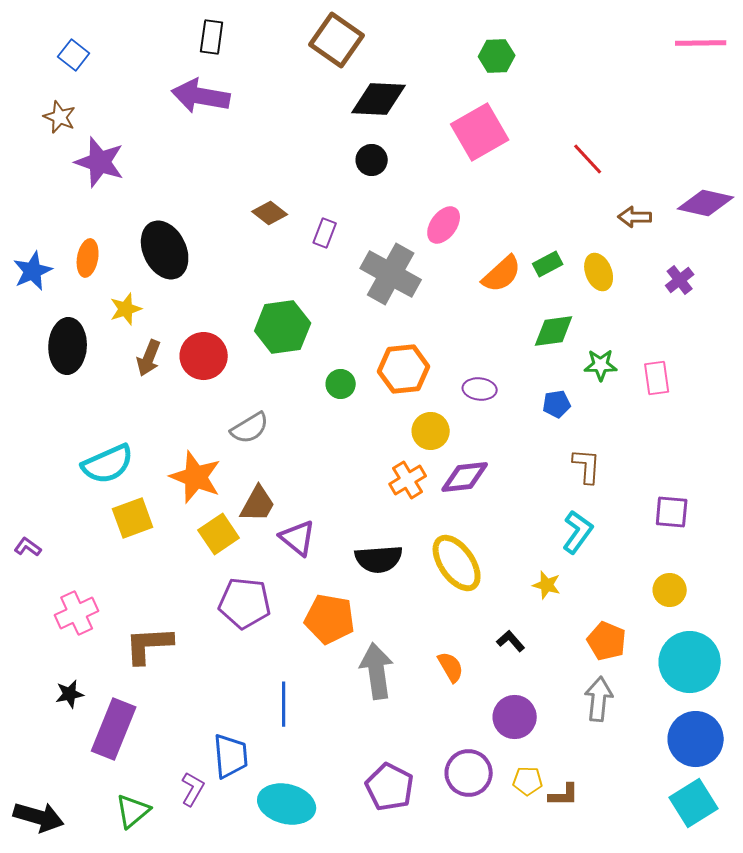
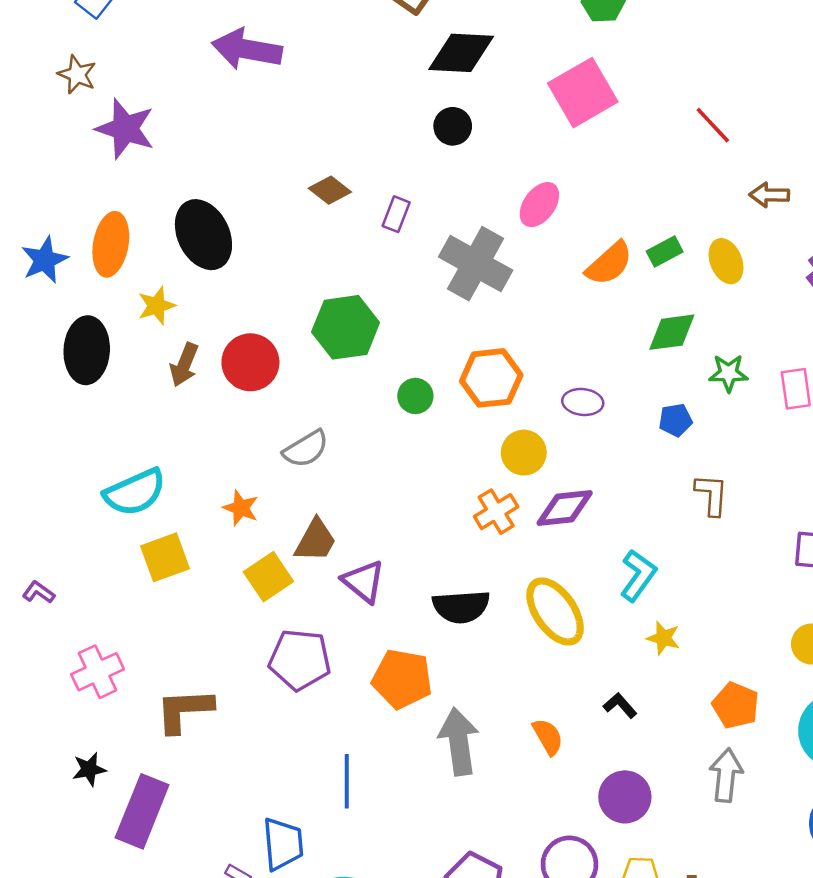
orange ellipse: (88, 258) -> (111, 244), size x1.4
orange star: (196, 477) -> (241, 508), size x0.6
cyan L-shape: (578, 532) -> (638, 575), moved

